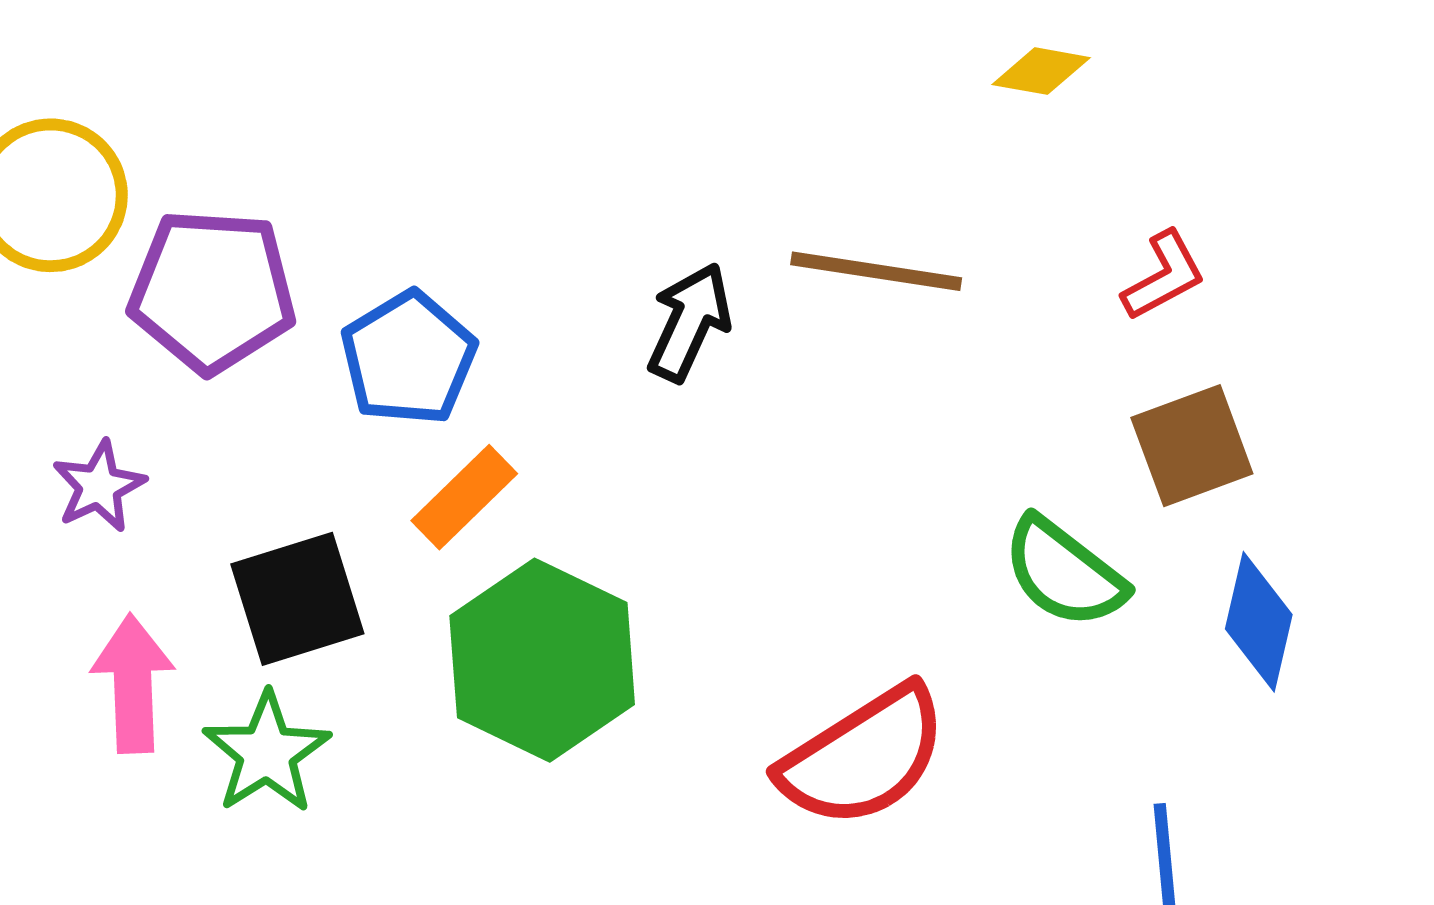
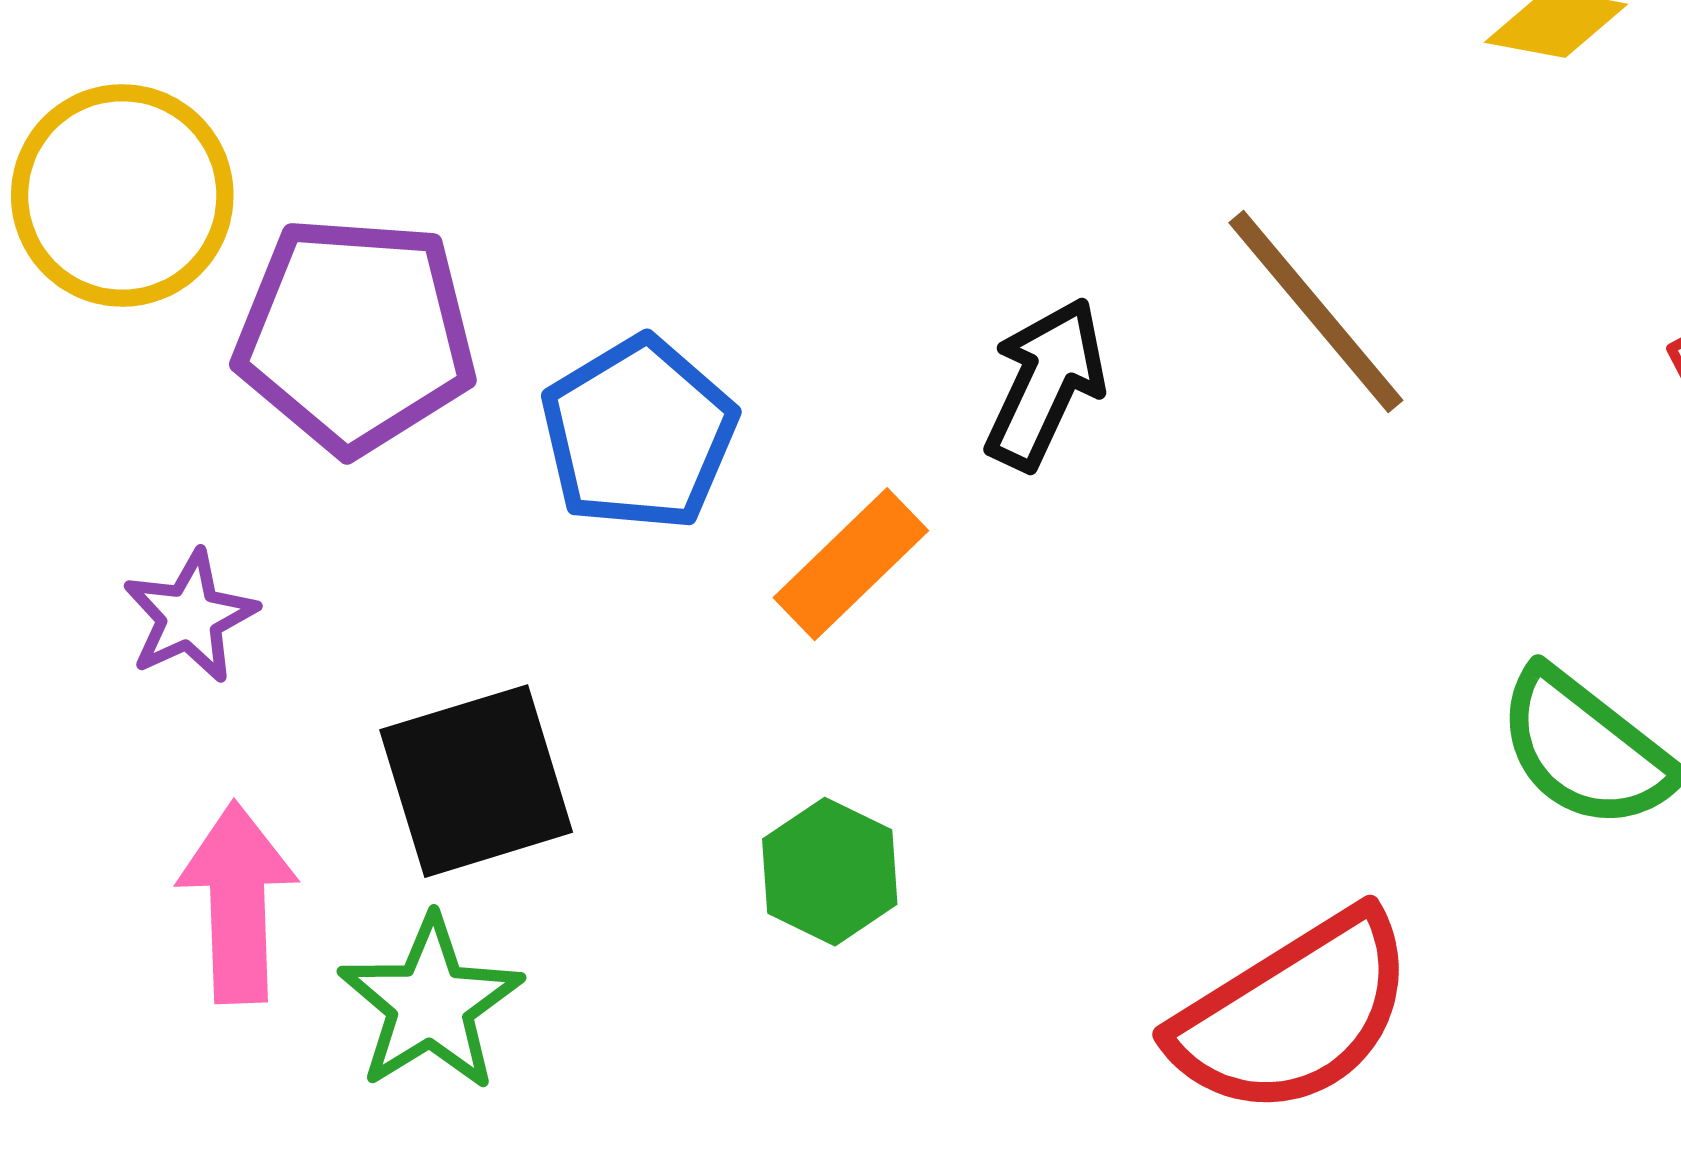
brown line: (876, 271) -> (1316, 311), turned 41
orange rectangle: (464, 497) -> (851, 564), moved
green hexagon: (542, 660) -> (830, 872), size x0.5

